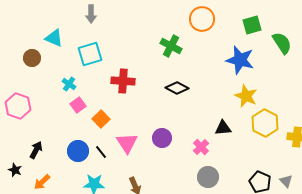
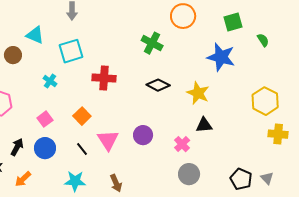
green semicircle: (282, 43) -> (263, 40), size x0.6
yellow star: (246, 96) -> (198, 93), moved
pink square: (78, 105) -> (45, 119), moved
yellow hexagon: (265, 123) -> (265, 101), moved
blue circle: (78, 151) -> (45, 148), moved

